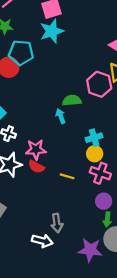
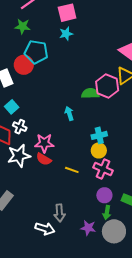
cyan star: (52, 31) -> (66, 34), size x0.6
green semicircle: (72, 100) -> (90, 93), moved
purple star: (90, 250) -> (88, 228), moved, size x0.7

